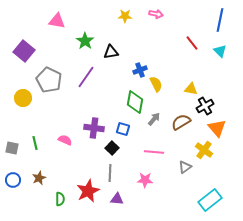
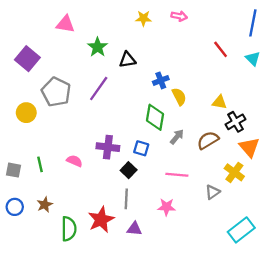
green semicircle: (60, 199) -> (69, 229), size x1.5

